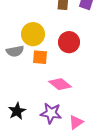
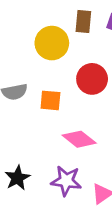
yellow circle: (33, 34) -> (52, 43), moved

